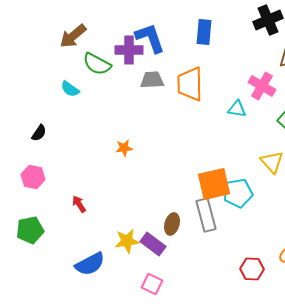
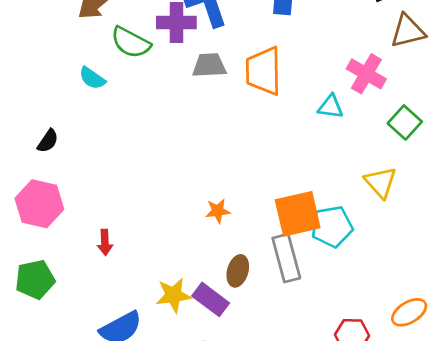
orange star: (124, 148) -> (218, 211), moved
pink hexagon: (33, 177) -> (39, 204), size x1.4
red arrow: (79, 204) -> (105, 242), turned -150

